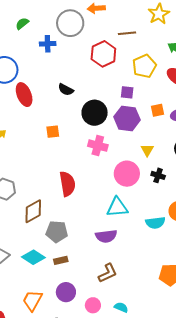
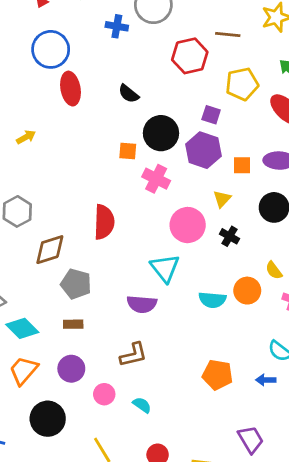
orange square: (157, 110) -> (242, 165), moved
orange square: (53, 132) -> (128, 151), moved
cyan triangle: (117, 207) -> (165, 268), turned 45
cyan diamond: (33, 257) -> (22, 328), moved

